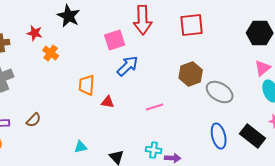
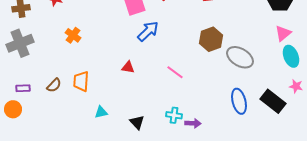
orange cross: (51, 53) -> (73, 35), moved
orange trapezoid: (87, 85) -> (81, 81), moved
pink line: (155, 107) -> (175, 72), turned 54

